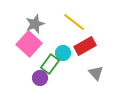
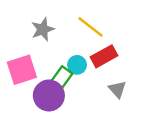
pink square: (29, 44) -> (22, 70), moved, turned 30
purple circle: (40, 78) -> (49, 95), size x1.6

